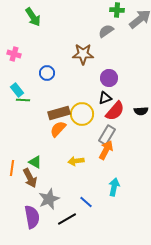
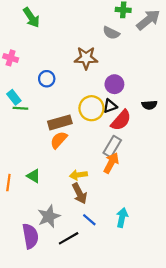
gray semicircle: (106, 31) -> (111, 33), turned -119
black semicircle: (141, 111) -> (149, 105), moved
yellow circle: (82, 114) -> (91, 108), moved
brown arrow: (30, 178) -> (79, 193), moved
cyan arrow: (114, 187) -> (122, 218), moved

